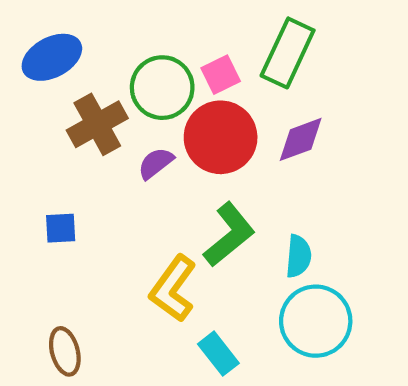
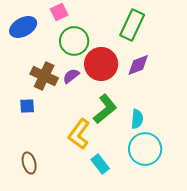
pink square: (221, 75) -> (59, 12), moved
brown cross: (97, 124) -> (44, 76), moved, turned -36

